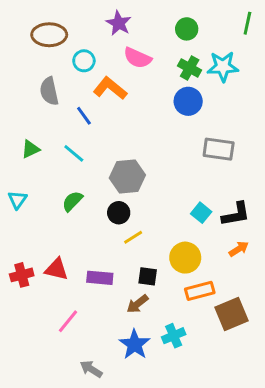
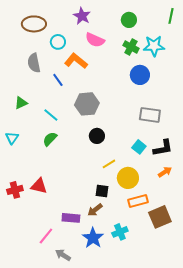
blue circle: (188, 101) -> (140, 75), moved
gray rectangle: (219, 149) -> (150, 115), moved
cyan line: (74, 153) -> (51, 115), moved
gray hexagon: (127, 177) -> (87, 104), moved
black circle: (119, 213) -> (97, 136), moved
yellow line: (133, 237) -> (109, 164), moved
purple rectangle: (100, 278) -> (71, 218), moved
pink line: (68, 321) -> (46, 236), moved

